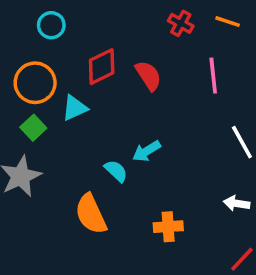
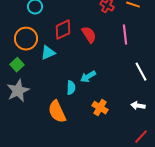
green square: (33, 128) -> (17, 65), moved
cyan semicircle: (116, 171) -> (71, 88), turned 48
orange cross: (168, 227) -> (100, 108), moved, turned 35

